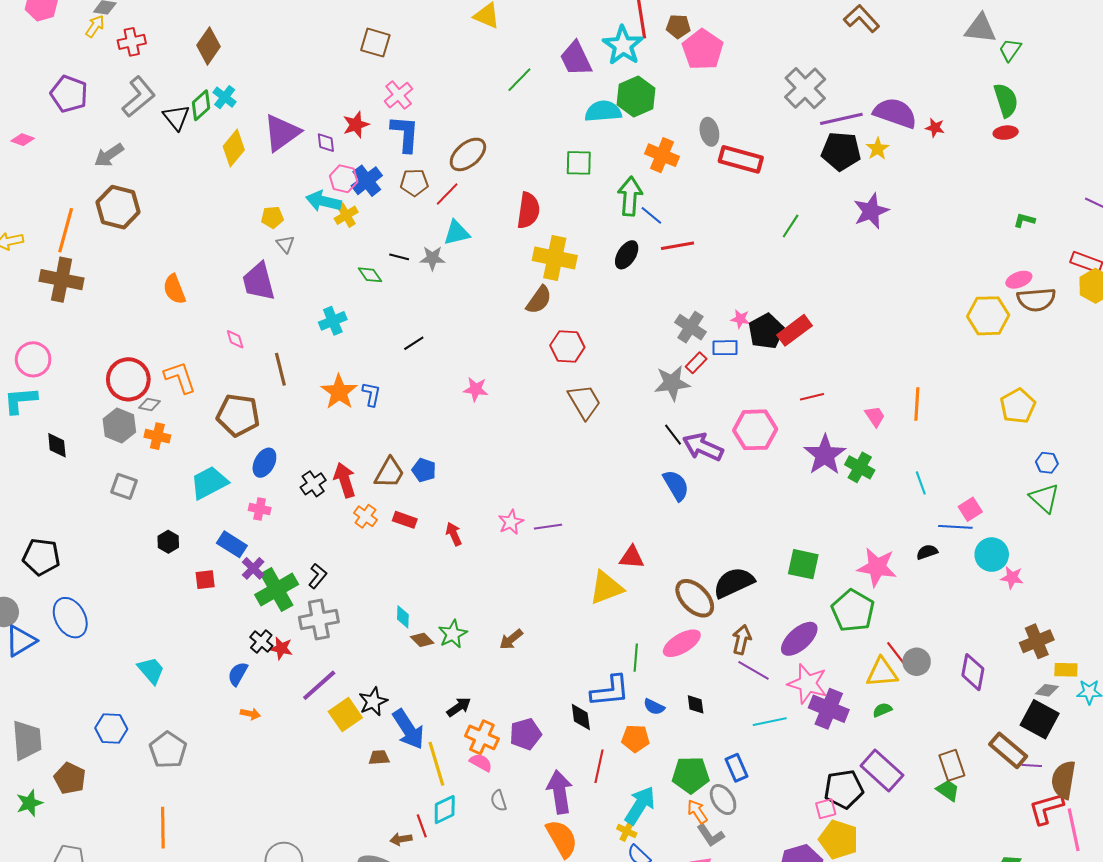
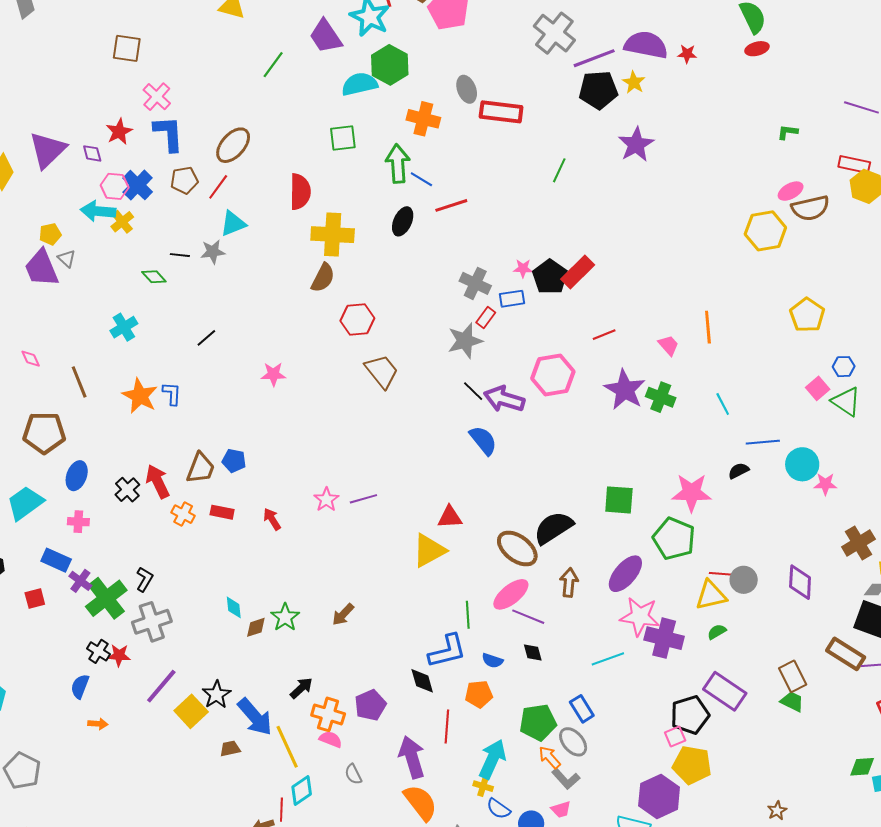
purple trapezoid: (259, 281) -> (42, 268), moved
pink square: (970, 509) -> (818, 388), moved
brown diamond: (422, 640) -> (256, 627), turned -55
red line: (896, 653) -> (722, 574), turned -40
purple line: (754, 670) -> (528, 617), moved
red line: (422, 826) -> (281, 810), turned 30

